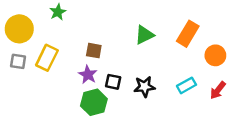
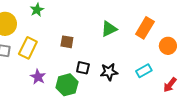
purple star: (88, 75) -> (38, 77), moved
red arrow: (218, 90) -> (170, 85), moved

